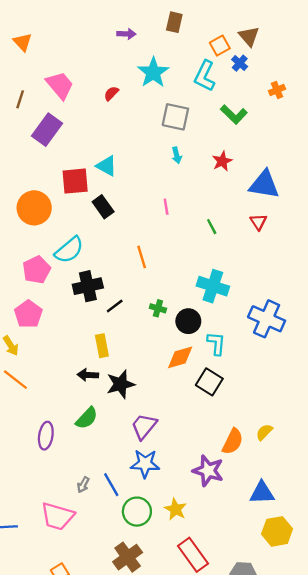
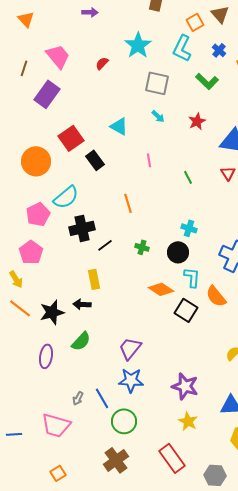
purple arrow: (126, 34) -> (90, 12), moved
blue cross: (240, 63) -> (219, 50), moved
cyan arrow: (177, 155) -> (158, 116), turned -32
cyan triangle: (107, 166) -> (119, 126), moved
red square: (75, 181) -> (71, 138), turned -30
cyan cross: (213, 286) -> (189, 228), size x0.6
black circle: (188, 321) -> (178, 252), moved
orange diamond: (180, 357) -> (161, 289), turned 50
black star: (121, 384) -> (52, 312), moved
orange semicircle: (233, 441) -> (216, 296), moved, turned 115
yellow star: (175, 509) -> (188, 421), moved

